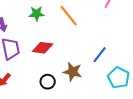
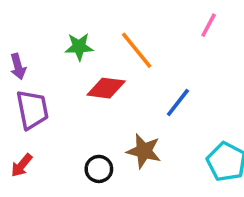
red diamond: (43, 48) -> (106, 88), moved
blue line: (100, 55) -> (178, 102), moved

